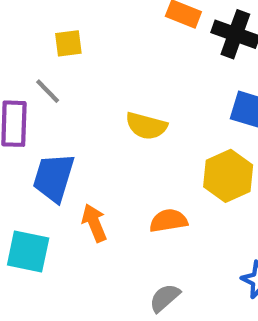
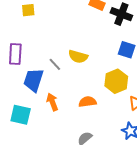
yellow square: (68, 43) -> (28, 10), moved
gray line: (48, 91) -> (55, 64), moved

